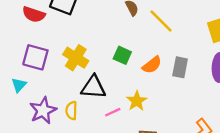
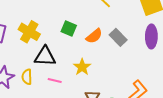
gray rectangle: (180, 67) -> (118, 37), turned -54
pink line: (113, 112) -> (55, 80), moved, turned 40

